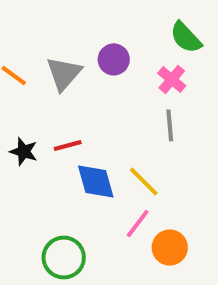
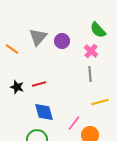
gray triangle: (64, 73) -> (38, 37), moved
blue diamond: (96, 181) -> (44, 112), moved
yellow line: (144, 181) -> (100, 102), moved, turned -60

